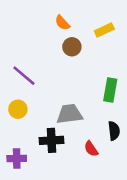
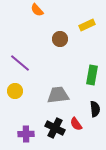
orange semicircle: (62, 23) -> (37, 10), moved
black cross: (51, 140) -> (55, 128), moved, turned 30
purple cross: (17, 158) -> (26, 134), moved

